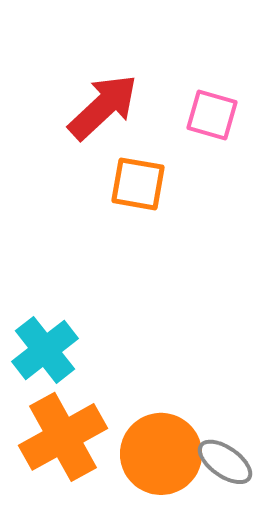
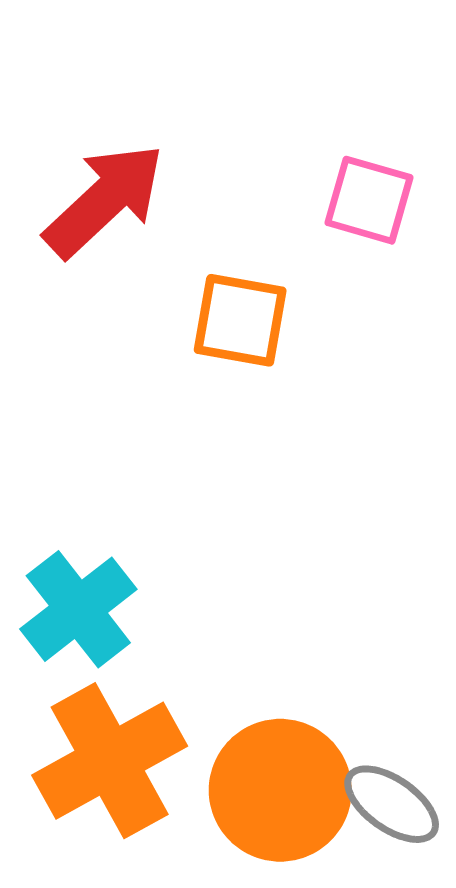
red arrow: (103, 107) -> (104, 200), moved

